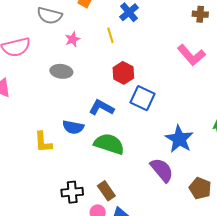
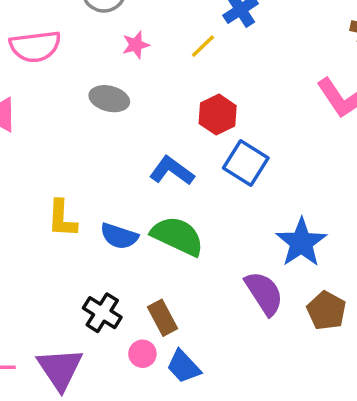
yellow line: (110, 35) -> (203, 46), turned 56
blue semicircle: (73, 127) -> (119, 236), moved
brown pentagon: (200, 188) -> (327, 311), moved
black cross: (72, 192) -> (102, 313), turned 30

